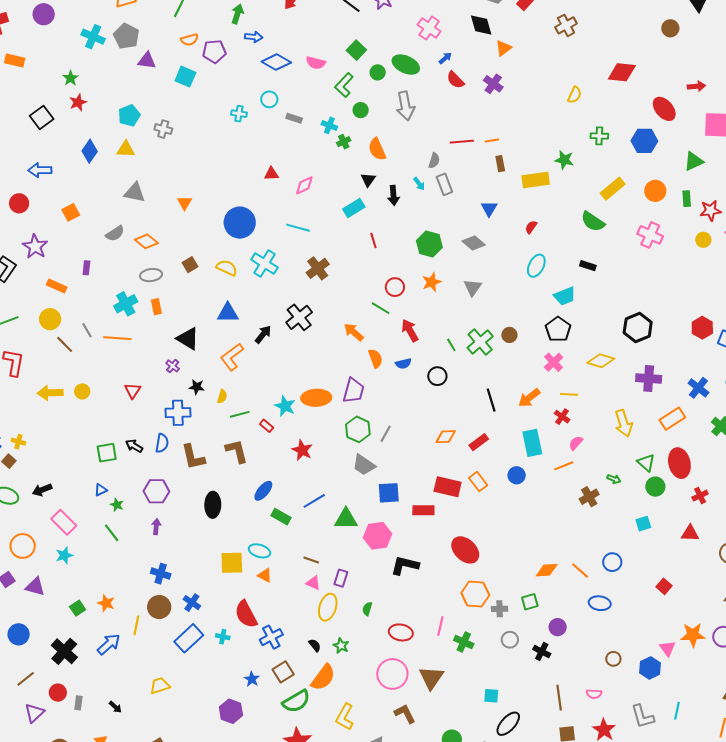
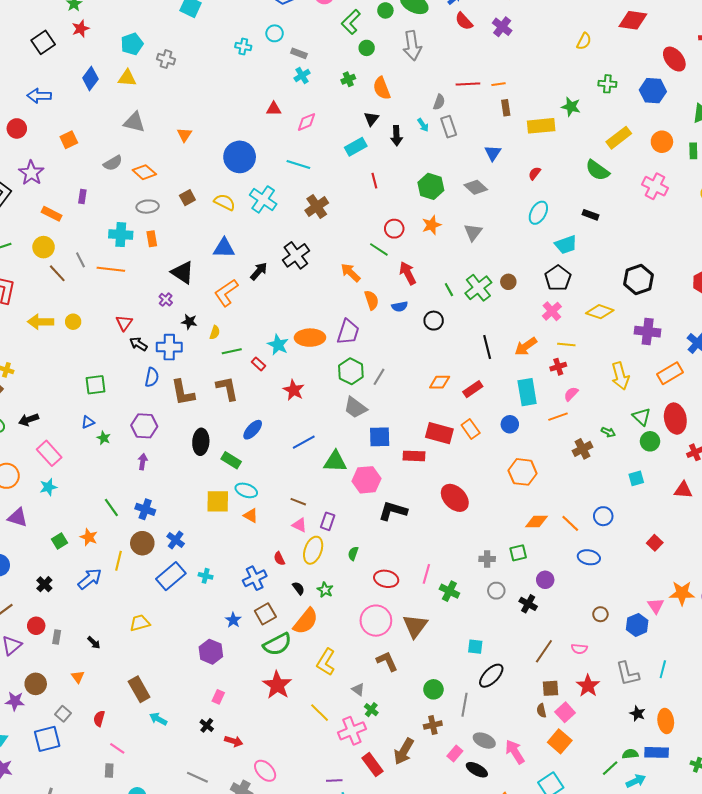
cyan cross: (329, 125) -> (302, 76), moved, turned 35
cyan cross: (126, 304) -> (121, 235), turned 30
red cross: (562, 417) -> (558, 367), turned 35
black arrow: (134, 446) -> (138, 344), moved
green rectangle: (281, 517) -> (231, 460), moved
green line: (112, 533) -> (111, 507), moved
orange hexagon: (475, 594) -> (523, 472), moved
red semicircle: (246, 614) -> (279, 559), moved, size x0.5
black cross: (64, 651) -> (44, 584), size x0.6
brown line: (559, 698) -> (544, 651), turned 40

